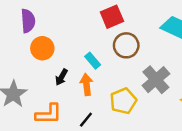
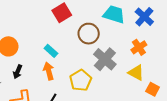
brown circle: (126, 45) -> (89, 34), moved
black arrow: (61, 77) -> (18, 72), moved

